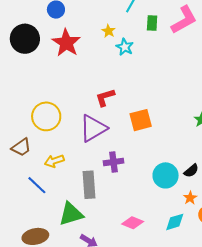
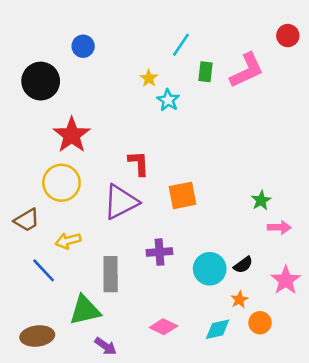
red star: (66, 43) -> (72, 135), moved
red L-shape: (105, 97) -> (139, 163), turned 100
purple cross: (113, 162) -> (159, 252), moved

